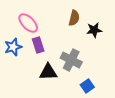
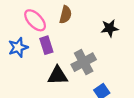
brown semicircle: (74, 18) -> (66, 15), moved
gray cross: (71, 60) -> (84, 62), turned 35

